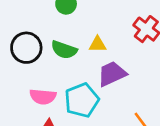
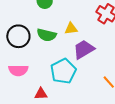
pink semicircle: (43, 97) -> (18, 70), moved

